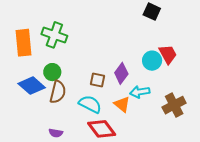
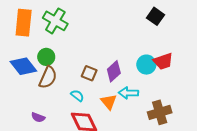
red trapezoid: (168, 54) -> (163, 61), turned 90
cyan semicircle: (90, 104) -> (77, 96), size x0.6

